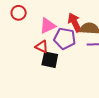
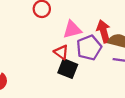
purple pentagon: (65, 39) -> (89, 48), turned 30

